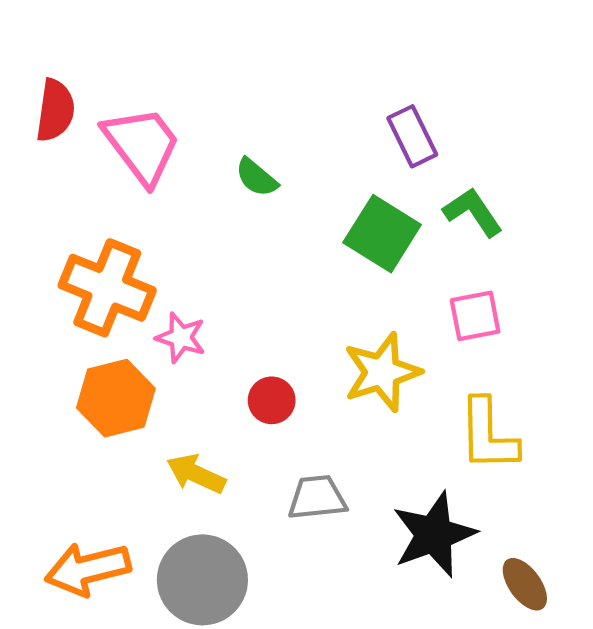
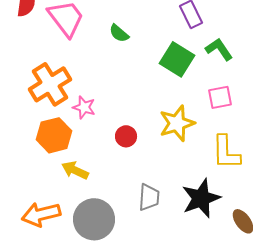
orange cross: (107, 288) -> (50, 84), turned 36
yellow arrow: (196, 474) -> (75, 170), moved
gray trapezoid: (317, 498) -> (149, 197), moved, turned 100

